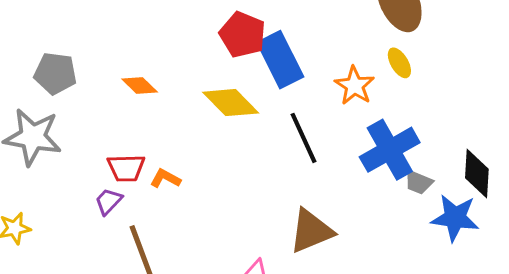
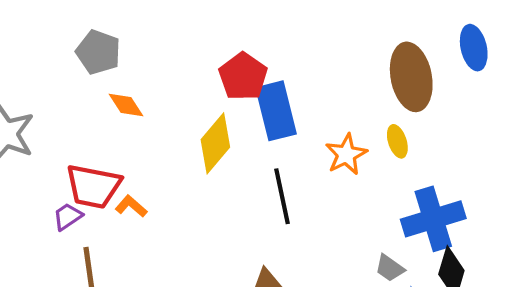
gray pentagon: (55, 73) -> (98, 52), moved
yellow diamond: (231, 103) -> (215, 143), turned 72
blue cross: (390, 150) -> (433, 219), moved
red trapezoid: (126, 168) -> (93, 186), size x1.4

